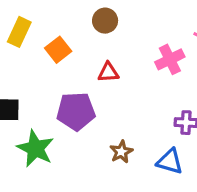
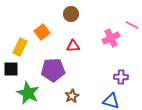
yellow rectangle: (19, 32) -> (20, 47), moved
brown star: (121, 152) -> (72, 96), moved

